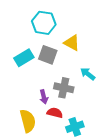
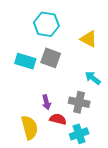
yellow triangle: (72, 43) -> (89, 39), moved
cyan rectangle: (24, 58) -> (25, 61), turned 48
gray cross: (64, 88) -> (79, 102), moved

